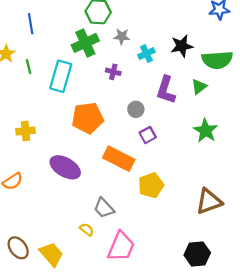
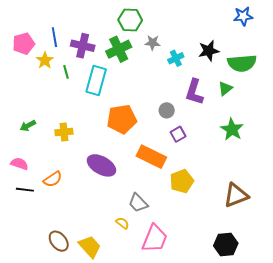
blue line: (31, 24) -> (54, 37), moved
purple cross: (113, 72) -> (83, 46), moved, size x1.6

